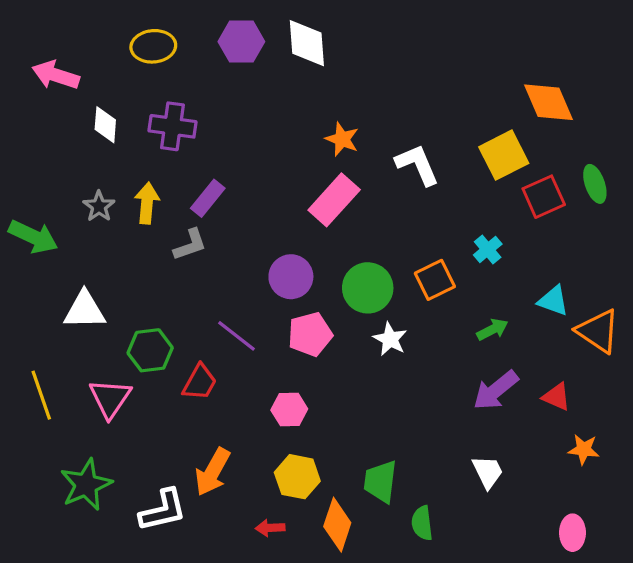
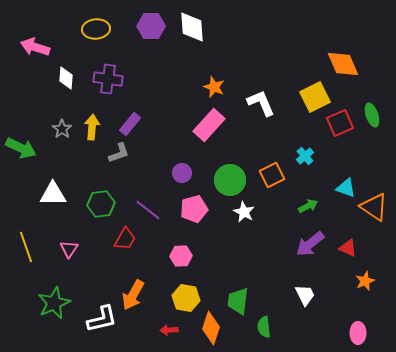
purple circle: (291, 277) -> (182, 173), size x0.7
green hexagon: (150, 350) -> (101, 204), moved
pink triangle: (110, 398) -> (69, 249), size x0.7
orange star: (584, 449) -> (365, 281), turned -30

